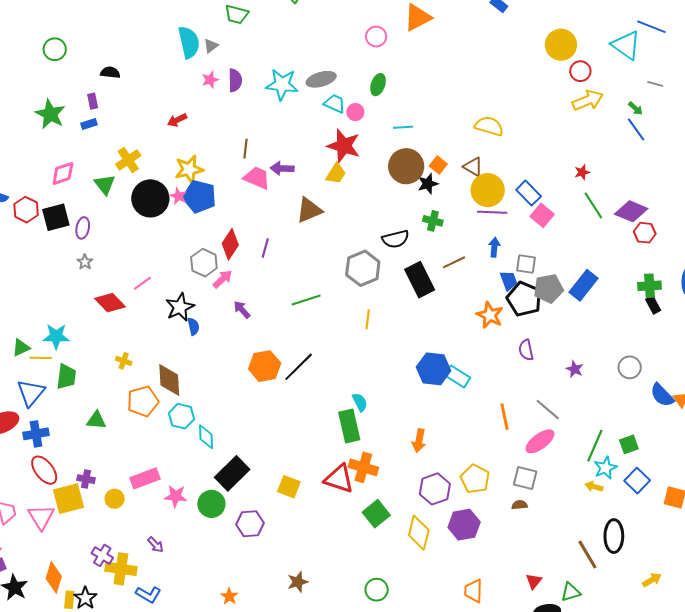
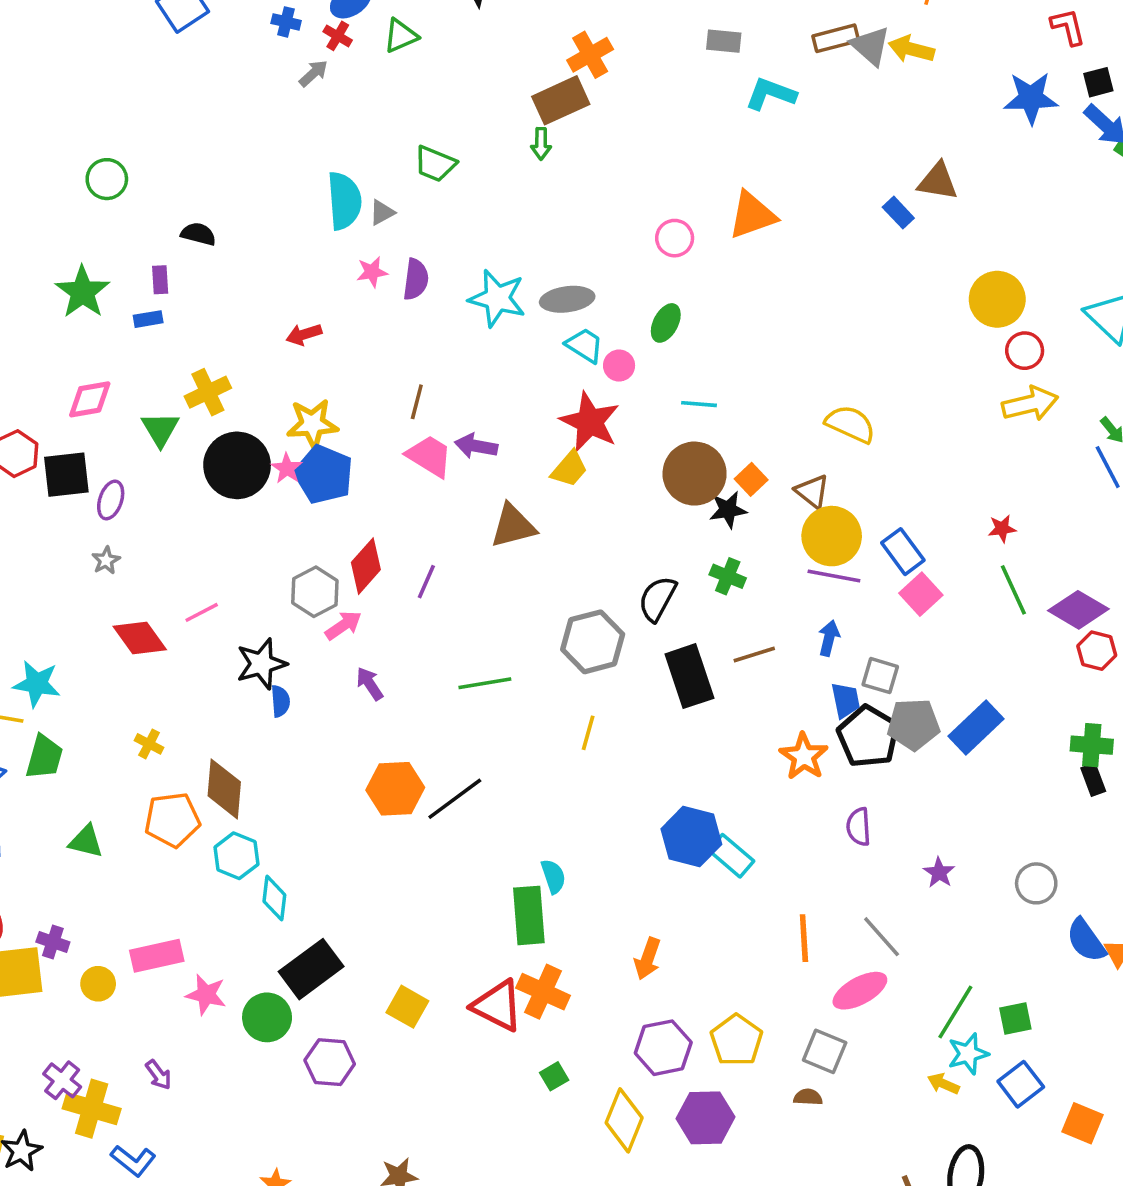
black semicircle: (396, 239) -> (657, 599), turned 124
green square: (376, 514) -> (554, 1076), size x0.6

